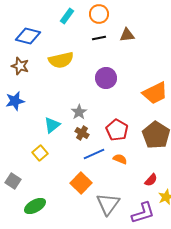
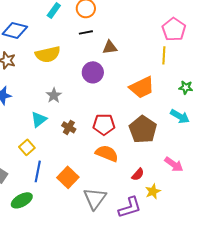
brown triangle: (127, 35) -> (110, 47), moved
gray star: (79, 112) -> (54, 95), moved
red pentagon: (117, 130) -> (104, 124), turned -30
blue line: (94, 154) -> (38, 171), moved, turned -55
orange semicircle: (120, 159) -> (107, 153), size x1.6

